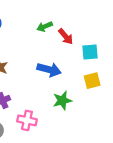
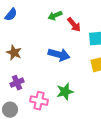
green star: (62, 101) -> (65, 92), moved

